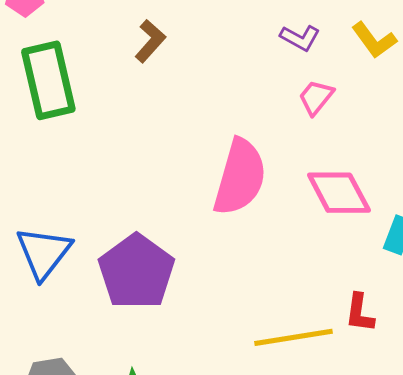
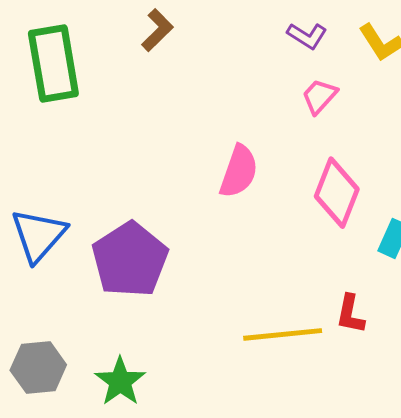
pink semicircle: (240, 177) -> (239, 171), size x0.7
pink diamond: (339, 193) -> (337, 193), turned 46

